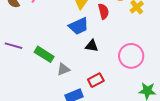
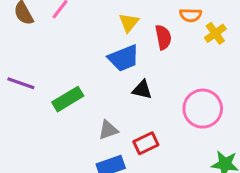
green rectangle: (44, 54) -> (68, 99), turned -66
gray triangle: (63, 69) -> (108, 130), moved

